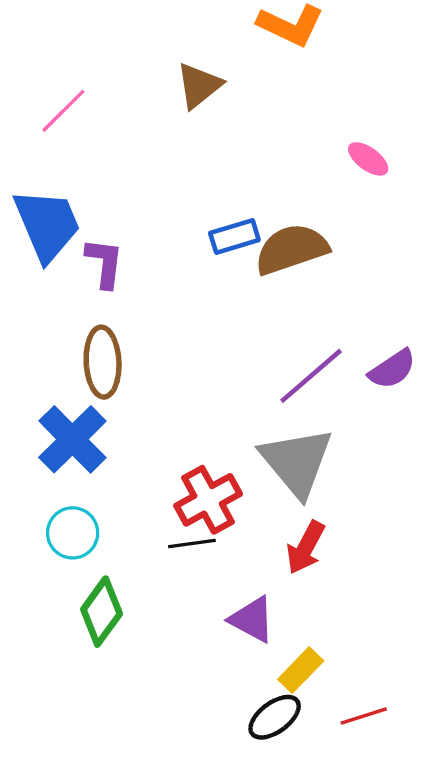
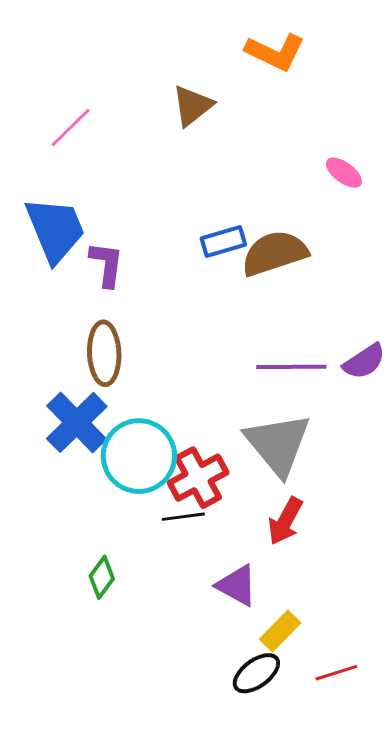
purple line: (311, 376) -> (291, 367), turned 40
cyan circle: (73, 533) -> (139, 456), moved, size x1.6
green diamond: (102, 612) -> (102, 577), size x0.7

